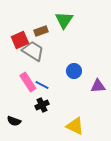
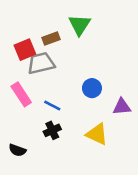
gray trapezoid: (33, 51) -> (41, 63), turned -45
pink rectangle: (28, 82) -> (21, 94), moved
yellow triangle: (75, 126) -> (97, 134), moved

